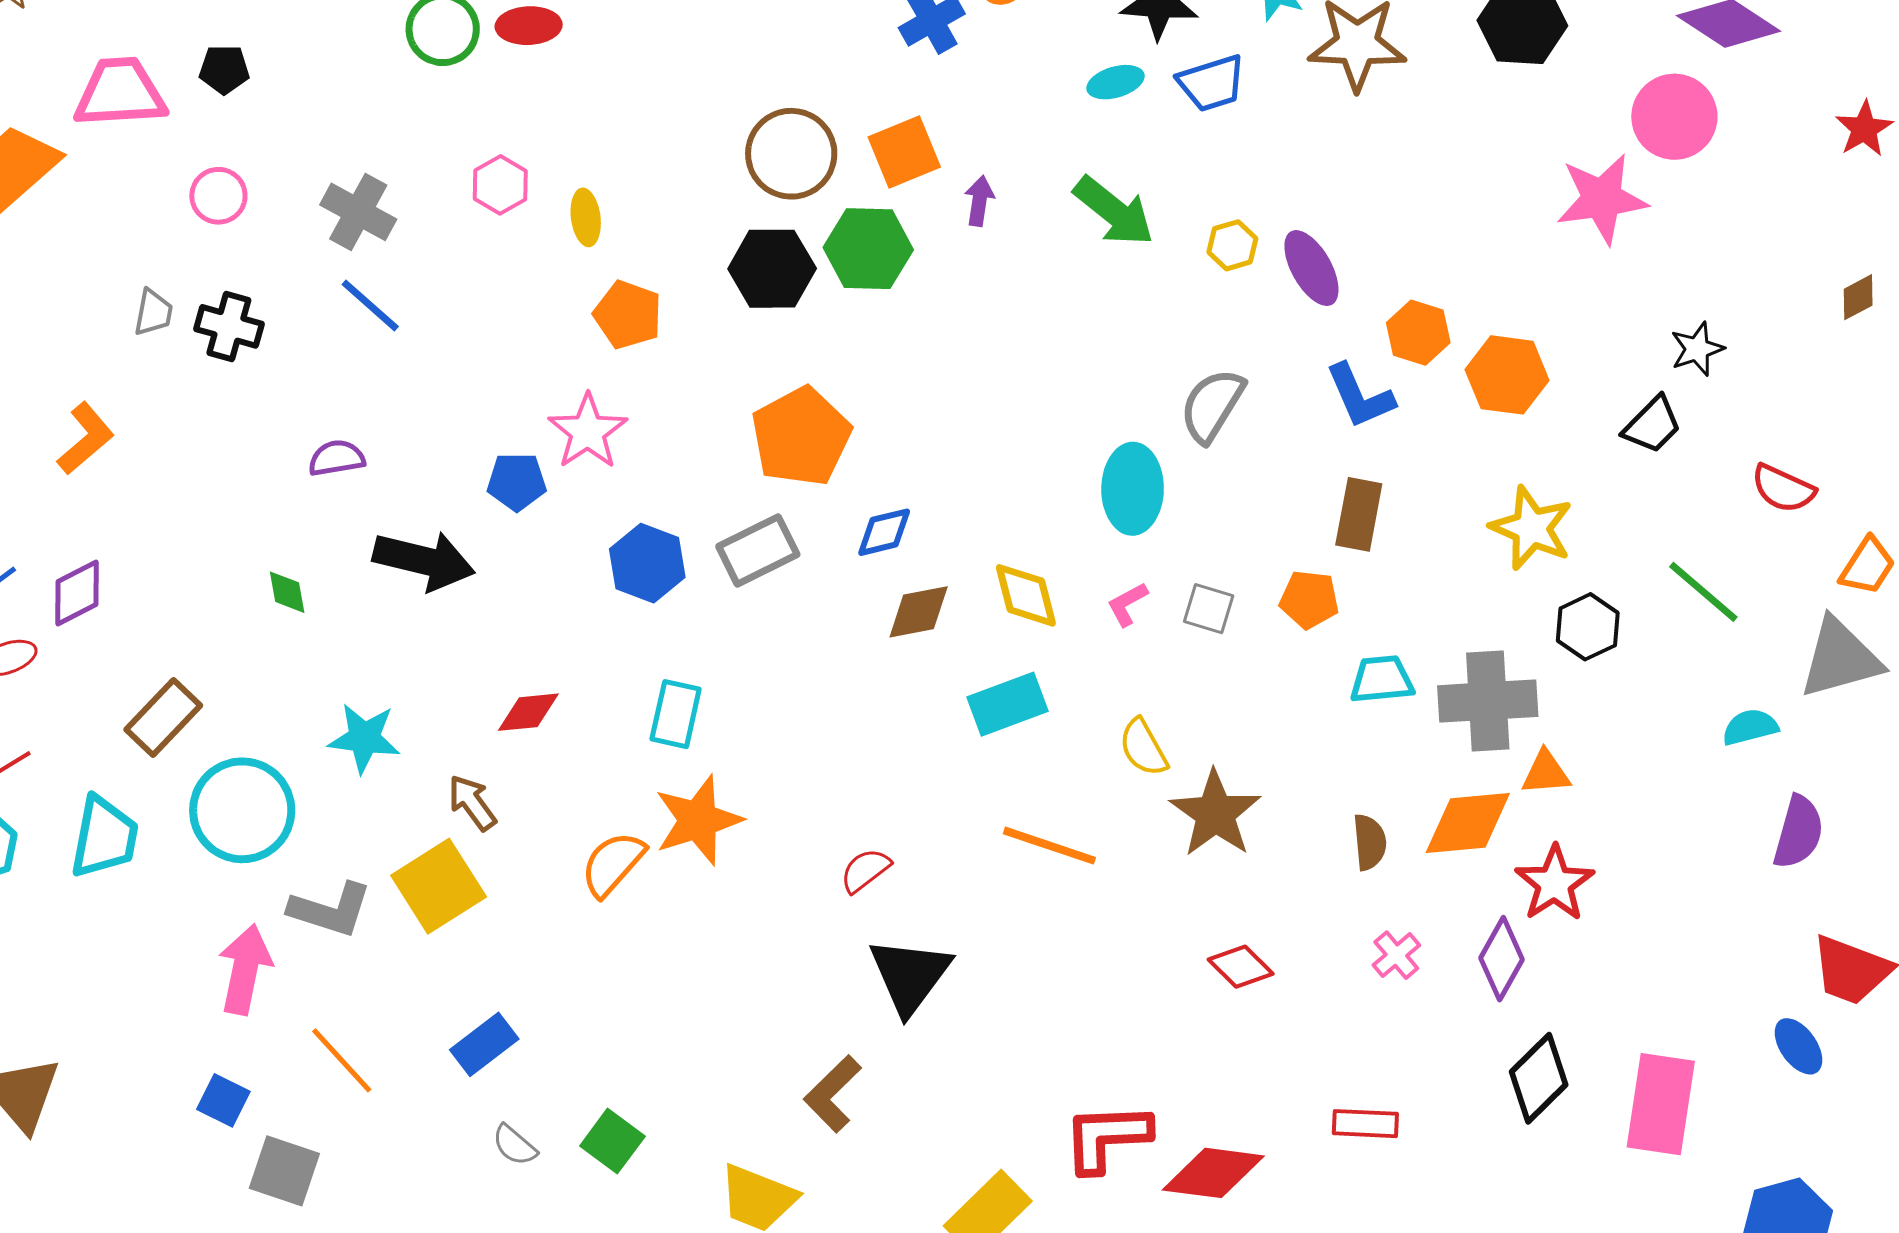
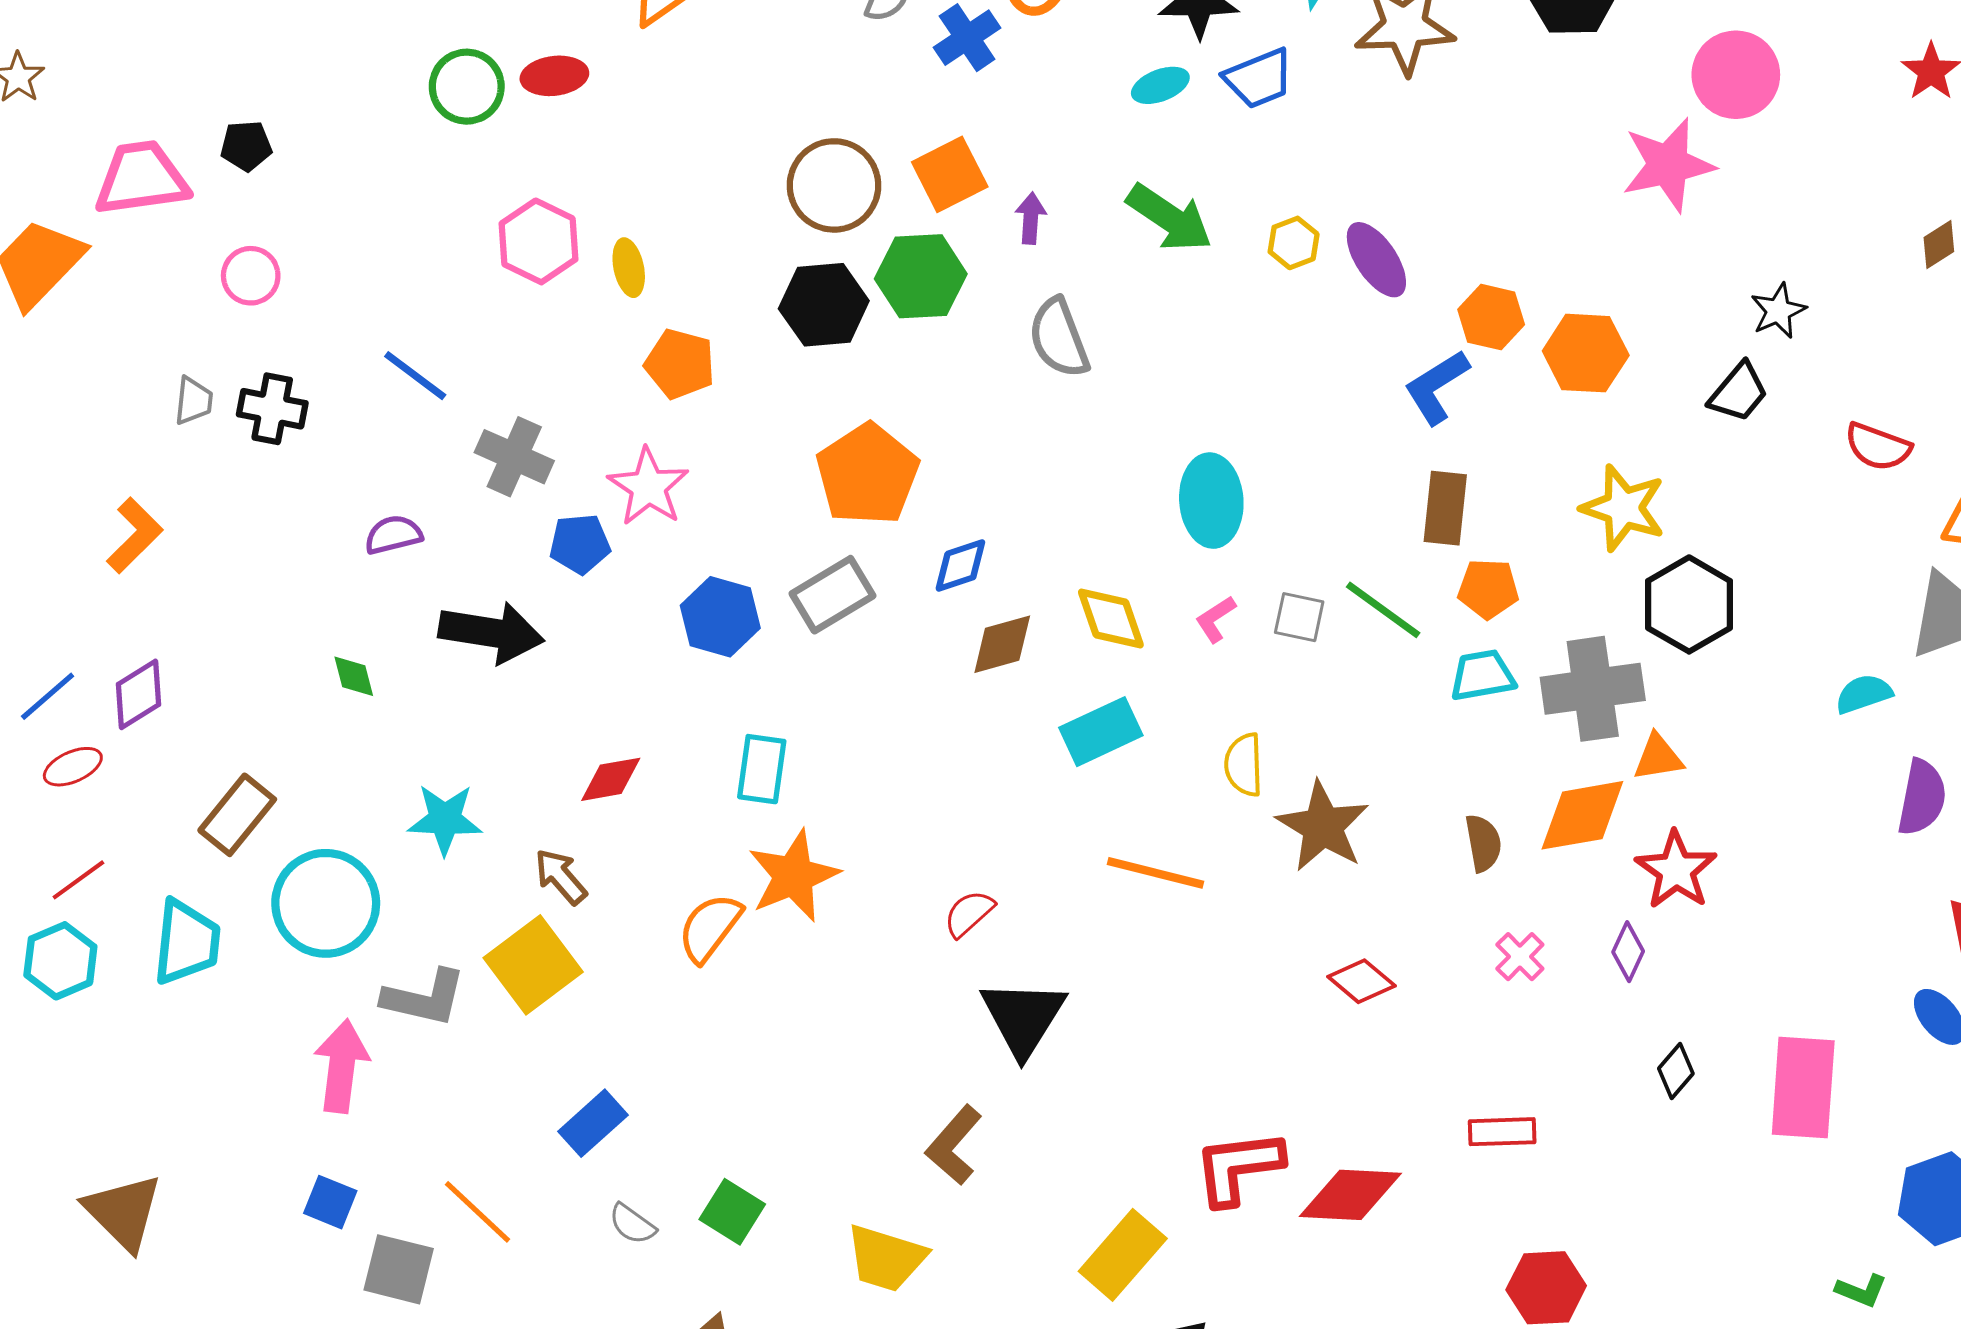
pink hexagon: (500, 185) -> (539, 241), size x1.4
gray cross: (358, 212) -> (514, 457), moved
blue L-shape: (1360, 396) -> (1437, 387), turned 86
gray semicircle: (1212, 405) -> (1059, 338), moved, turned -48
green line: (1703, 592) -> (1383, 610), moved
orange pentagon: (1309, 599) -> (1488, 589), moved
black hexagon: (1588, 627) -> (1689, 604), size x1.4
yellow semicircle: (1143, 748) -> (1244, 765), turned 32
purple diamond: (1502, 959) -> (1628, 952), size x0.7
orange line: (342, 1060) -> (477, 1212), moved
black diamond: (1539, 1078) -> (1676, 1071), size x0.6

